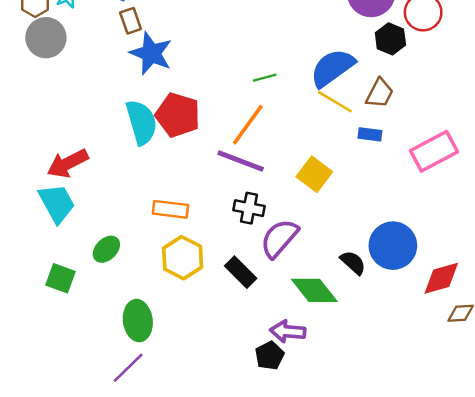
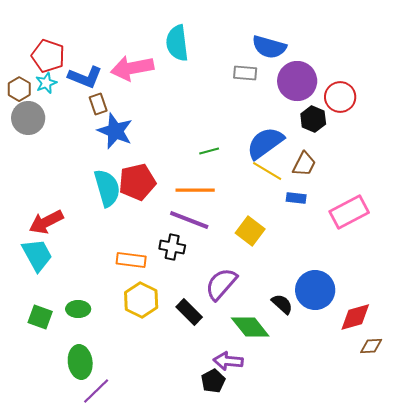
red pentagon: (178, 115) -> (137, 182), turned -30
orange line: (248, 125) -> (195, 190), turned 54
black cross: (249, 208) -> (172, 247), moved
green ellipse: (106, 249) -> (78, 309), moved, turned 45
green ellipse: (138, 321) -> (80, 362), moved

